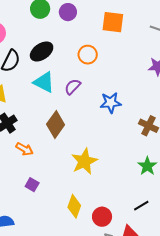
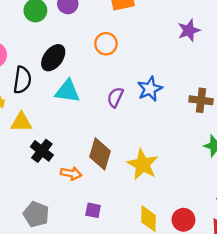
purple semicircle: (73, 87) -> (115, 97), moved
brown diamond: (56, 124) -> (100, 154), moved

